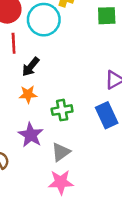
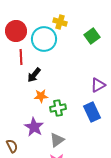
green square: (107, 16) -> (92, 36), turned -35
orange star: (28, 94) -> (41, 96), moved

